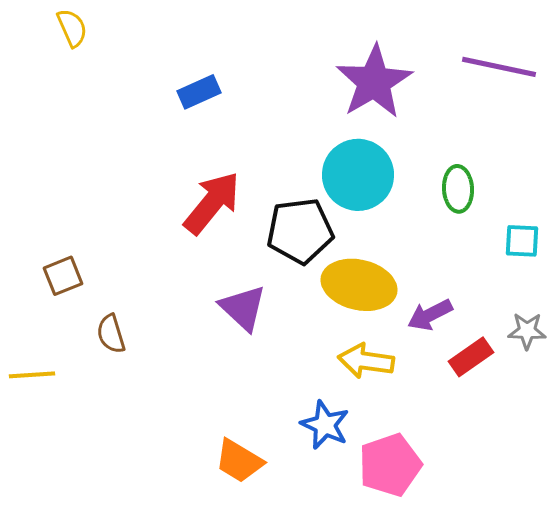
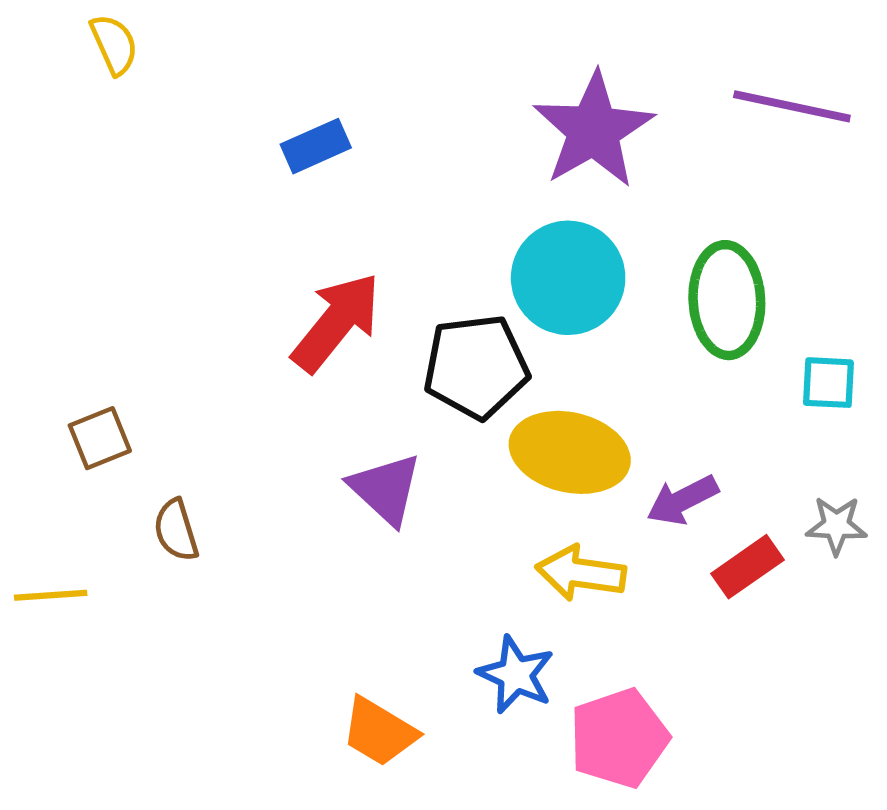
green ellipse: (458, 189) -> (727, 300), size x1.5

